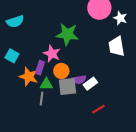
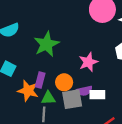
green star: (67, 34) -> (46, 44), moved, turned -30
pink star: (52, 54) -> (88, 62), moved, turned 30
white rectangle: (90, 84) -> (97, 95), turned 40

